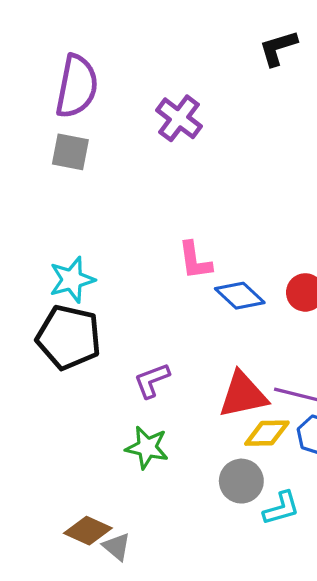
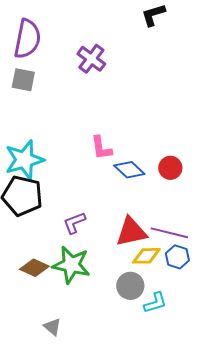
cyan star: (72, 280) -> (24, 160), size x1.4
green star: (147, 447) -> (71, 265), size x1.4
brown diamond: (88, 531) -> (34, 268), moved

